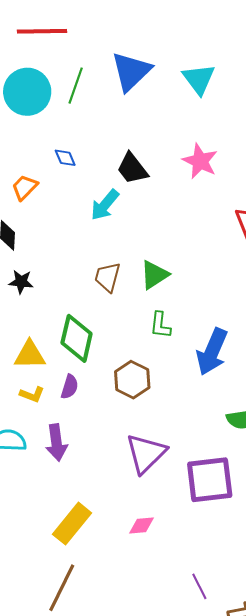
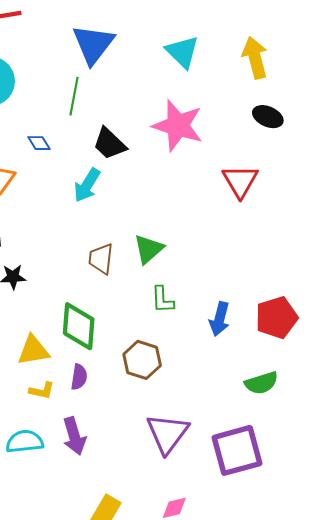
cyan triangle: (199, 79) -> (182, 52), moved
green line: (76, 86) -> (74, 96), moved
pink star: (200, 161) -> (178, 126), size x1.4
blue arrow: (212, 352) -> (220, 319), size x0.7

